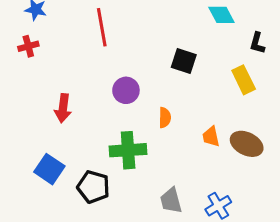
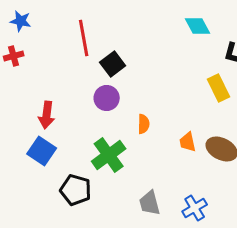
black square: (184, 61) -> (113, 64), moved, turned 35
green cross: (128, 150) -> (109, 155), turned -32
blue square: (49, 169) -> (42, 151), moved

